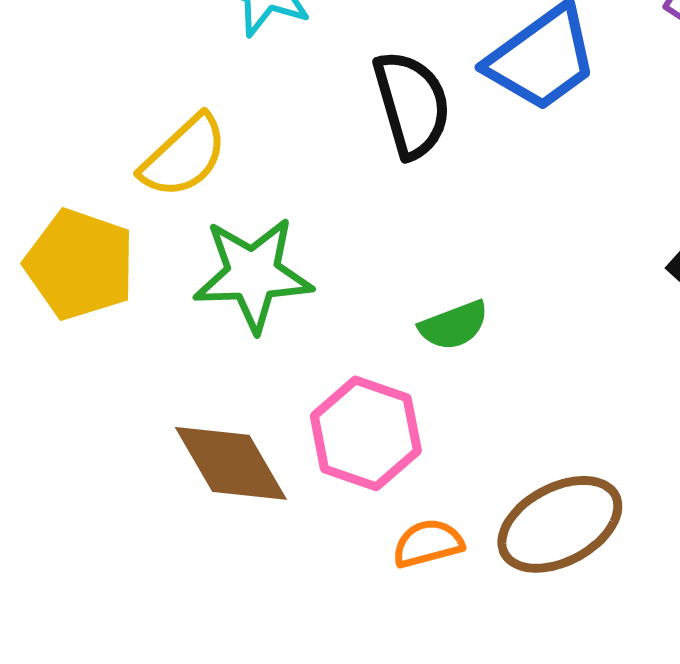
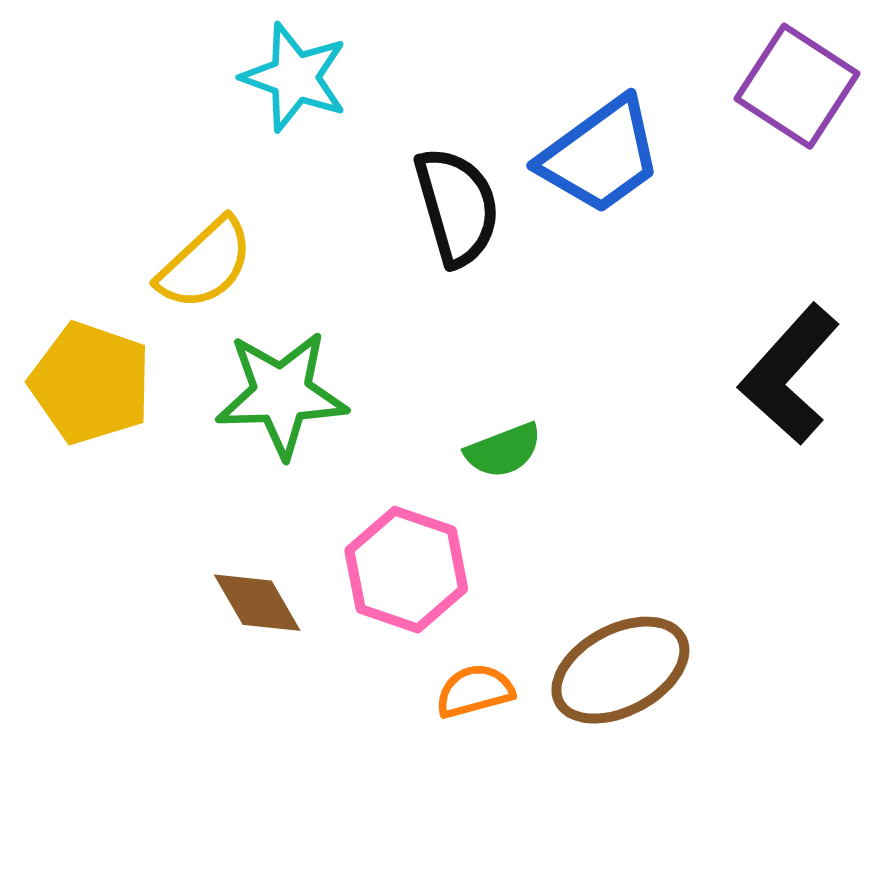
brown diamond: (231, 463) -> (257, 603), size x0.7

